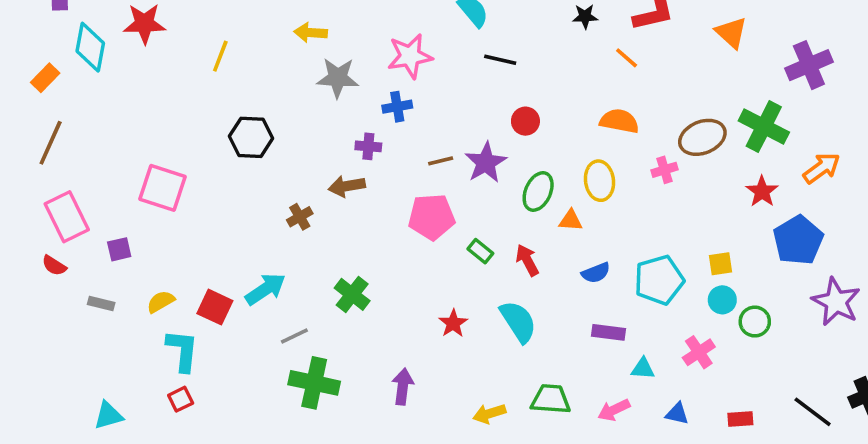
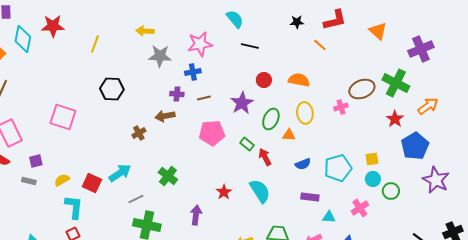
orange semicircle: (619, 121) -> (299, 80), moved
brown line: (441, 161) -> (204, 98), moved
purple square: (119, 249) -> (36, 161), moved
green rectangle: (480, 251) -> (247, 144), moved
purple arrow: (403, 387) -> (196, 215), moved

